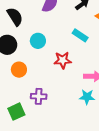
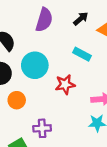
cyan circle: (38, 41) -> (35, 65), size x1.5

